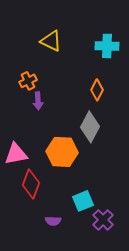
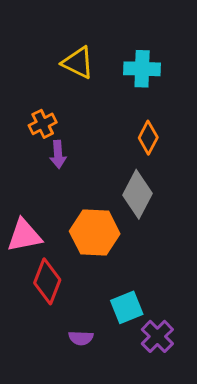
cyan cross: (107, 46) -> (142, 69), moved

